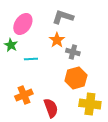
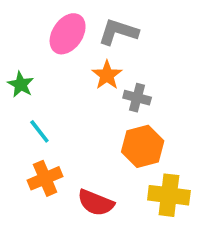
pink ellipse: (23, 24) -> (68, 34), moved
cyan line: (31, 59) -> (39, 131), moved, turned 56
red semicircle: (51, 108) -> (96, 203), turned 132

